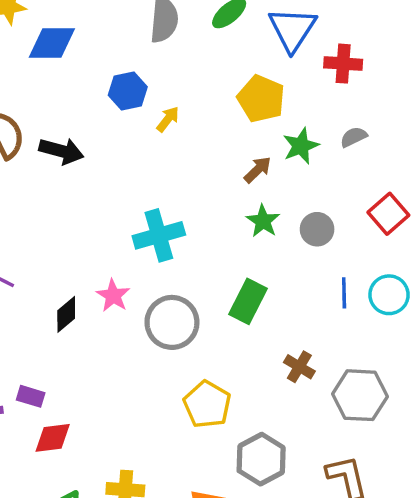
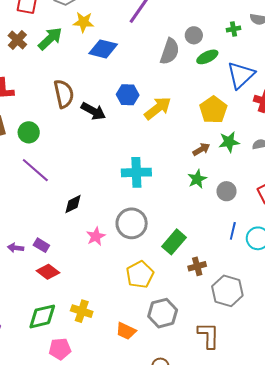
blue hexagon: (128, 91) -> (128, 95), moved
yellow arrow: (168, 119) -> (158, 108), size x1.8
pink star: (113, 296) -> (96, 236), moved
green rectangle: (248, 301) -> (174, 242), moved
brown cross: (299, 367) -> (197, 266), turned 30
red diamond: (53, 438) -> (48, 272), turned 30

